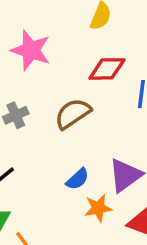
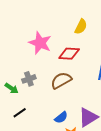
red diamond: (107, 69) -> (69, 54), moved

